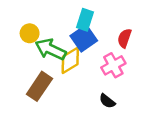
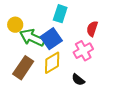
blue square: (84, 38) -> (51, 39), moved
yellow diamond: (70, 60) -> (52, 63), moved

